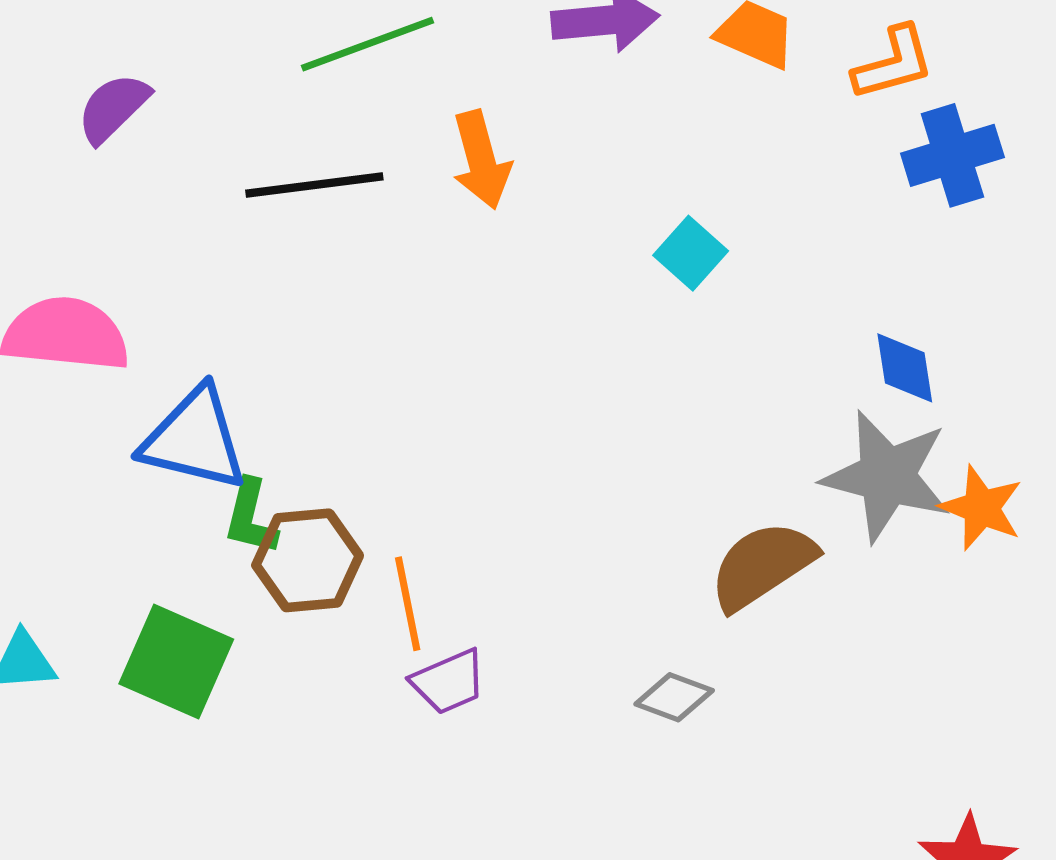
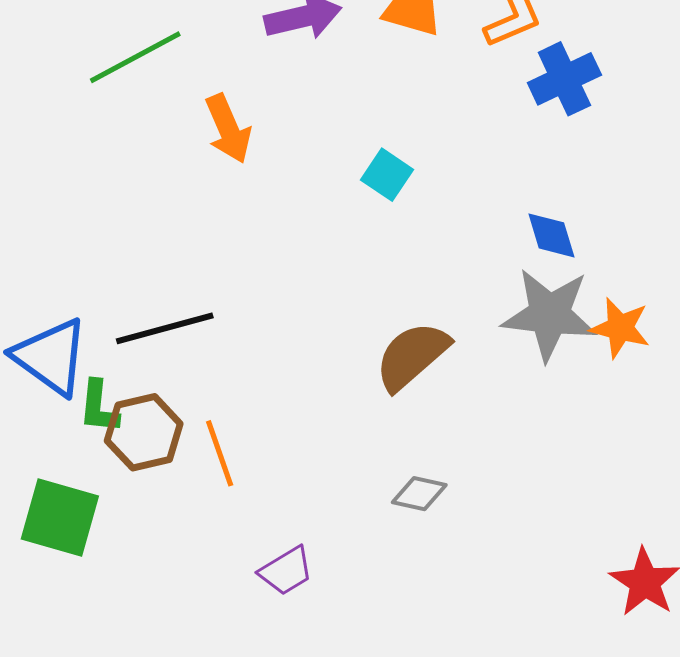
black line: (314, 185) -> (165, 328), moved
blue triangle: (194, 439) -> (51, 357), turned 30
brown semicircle: (762, 565) -> (412, 356), moved
purple trapezoid: (449, 682) -> (286, 571), moved

